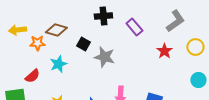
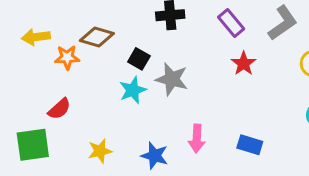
purple rectangle: (134, 27) -> (231, 23), moved
red star: (164, 51) -> (244, 64), moved
cyan star: (58, 64) -> (133, 90), moved

